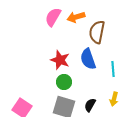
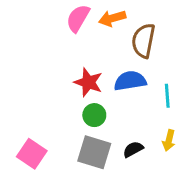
blue semicircle: (88, 59) -> (130, 81), turned 100
black semicircle: (90, 105) -> (133, 149), turned 32

